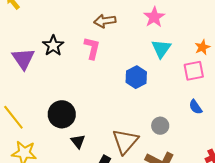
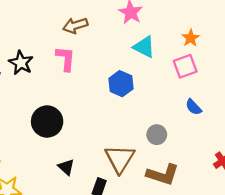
cyan triangle: (161, 49) -> (144, 47), turned -30
black circle: (62, 114) -> (47, 122), moved

